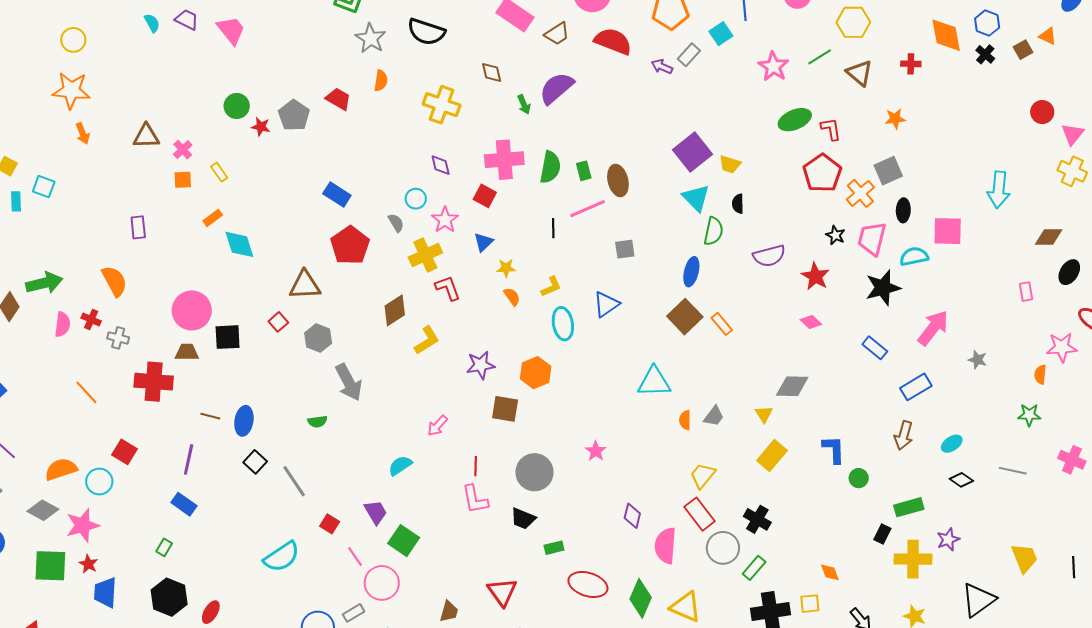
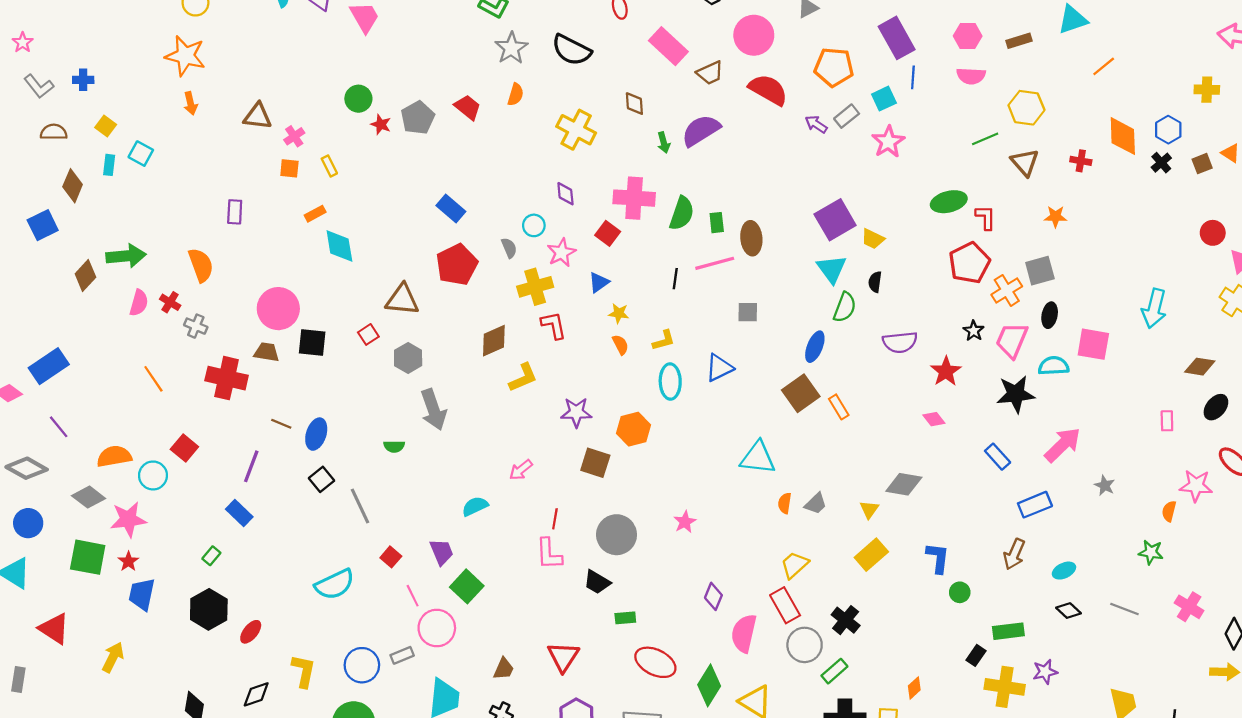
pink star: (773, 67) -> (888, 142), moved
orange diamond: (830, 572) -> (914, 688), turned 60

